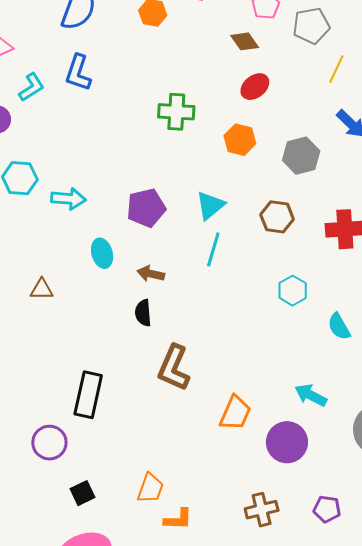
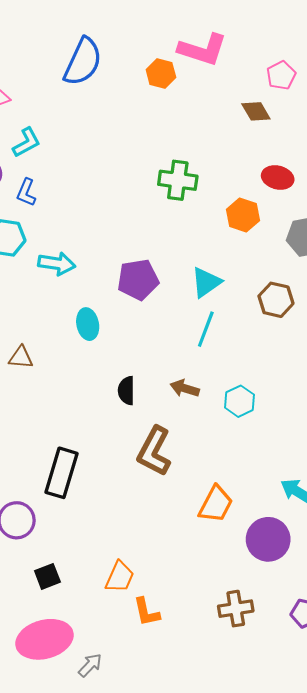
blue L-shape: (78, 73) -> (26, 192), moved, size x0.7
red ellipse: (255, 87) -> (278, 177), moved, turned 48
brown arrow: (151, 274) -> (185, 388), moved
cyan hexagon: (293, 291) -> (239, 401), moved
orange L-shape: (178, 519) -> (147, 612), turned 72

